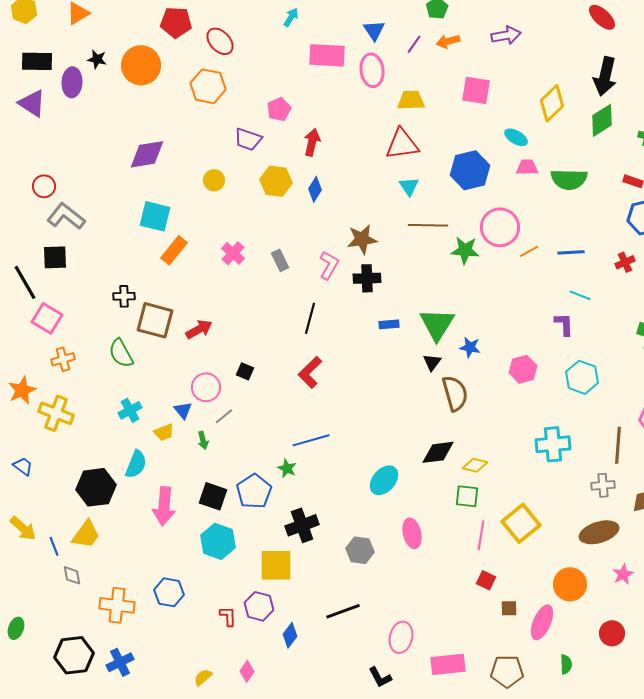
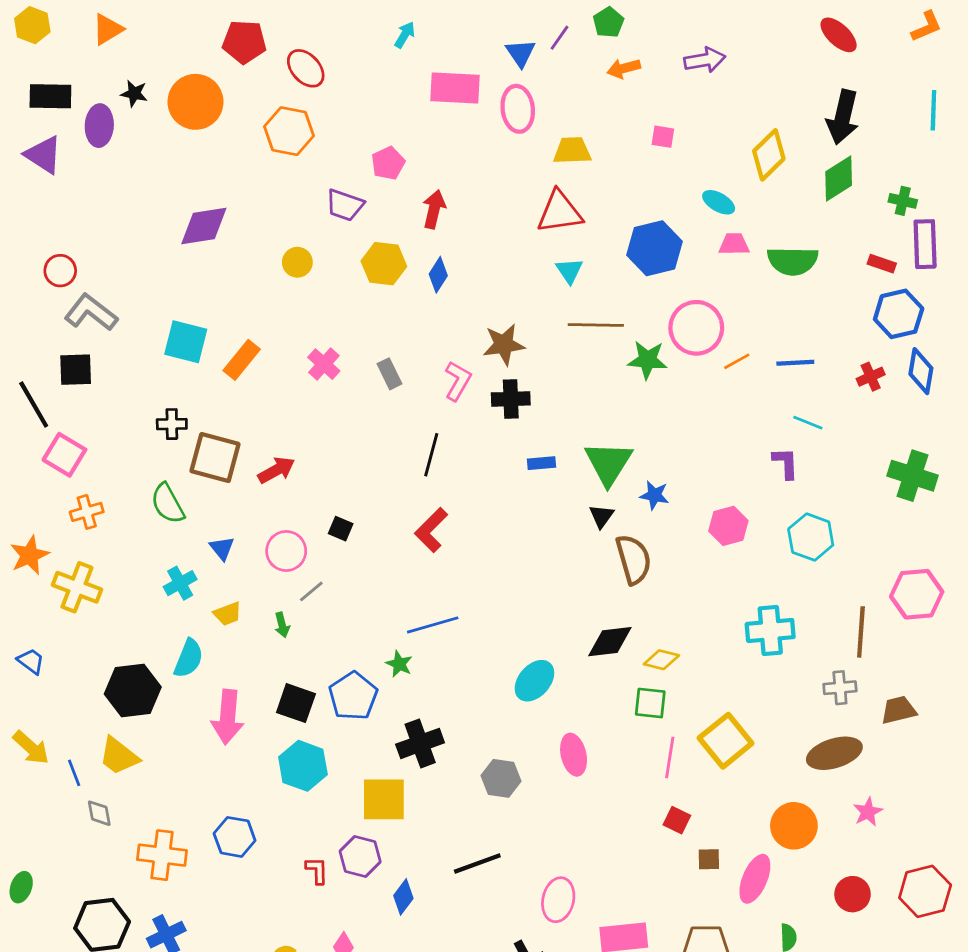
purple line: (414, 44) -> (560, 38), moved
pink square: (476, 90) -> (663, 137), size x0.6
cyan square: (155, 216) -> (186, 342), moved
blue triangle: (183, 410) -> (222, 548), moved
yellow trapezoid: (86, 534) -> (119, 756), turned 92

